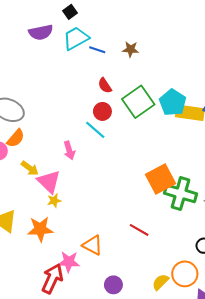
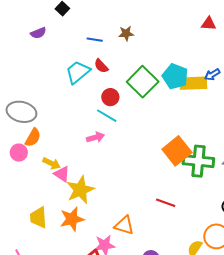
purple semicircle: (41, 32) -> (38, 33), size x0.7
cyan trapezoid: (76, 38) -> (78, 72), moved
red semicircle: (105, 86) -> (101, 66), moved
pink arrow: (69, 150) -> (95, 137), moved, turned -78
pink triangle: (49, 182) -> (62, 174), moved, size x0.7
yellow star: (54, 201) -> (80, 190), size x2.0

